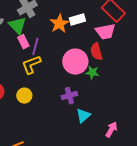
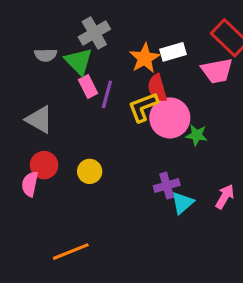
red semicircle: (96, 52) -> (157, 88), moved
yellow L-shape: (31, 65) -> (143, 107), moved
purple cross: (69, 96) -> (167, 186), moved
pink arrow: (111, 130) -> (225, 197), moved

